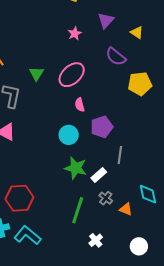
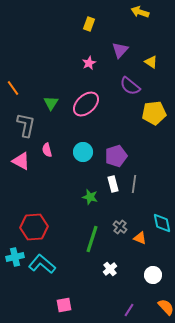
pink semicircle: (80, 105) -> (47, 150), moved
cyan circle: (69, 135) -> (83, 152), moved
green star: (76, 168) -> (90, 197), size x0.7
white rectangle: (99, 175) -> (113, 184), moved, turned -63

